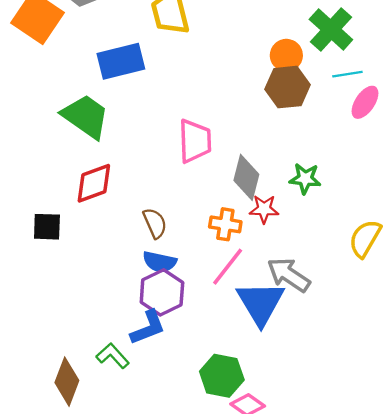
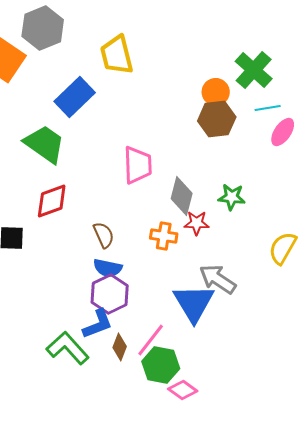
blue rectangle: (121, 61) -> (75, 97), turned -30
pink line: (228, 267) -> (151, 340), moved
green L-shape: (113, 356) -> (68, 348), size x1.5
brown diamond: (67, 382) -> (120, 347), moved, size x0.7

